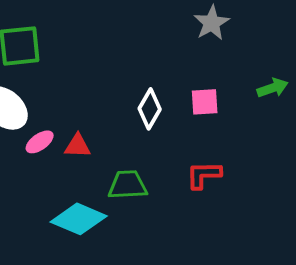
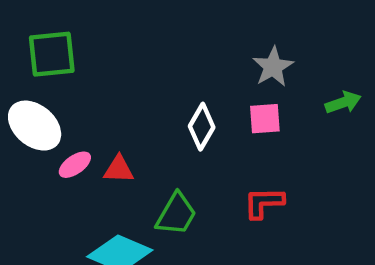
gray star: (212, 23) -> (273, 67), moved
green trapezoid: (128, 185) -> (176, 214), turned 123

